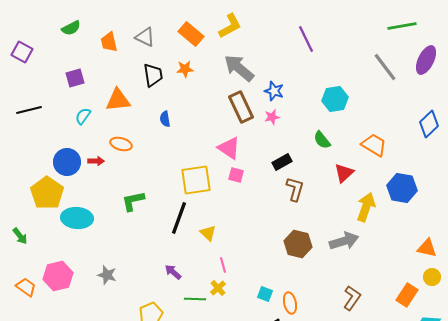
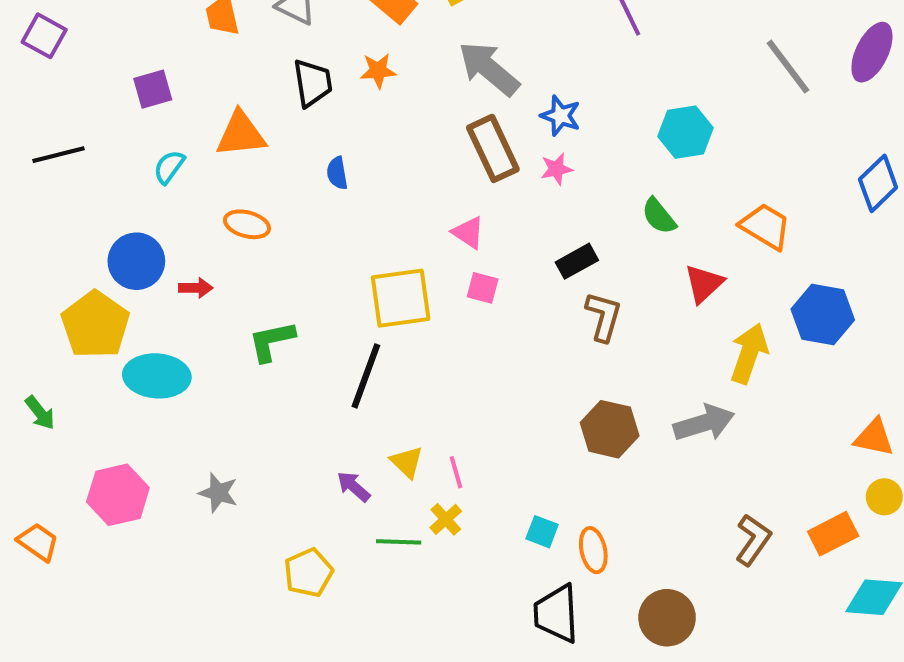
pink triangle: (229, 148) -> (468, 233), size x0.7
red arrow: (96, 161) -> (196, 288), moved
yellow triangle: (208, 233) -> (407, 462), moved
orange trapezoid: (26, 287) -> (38, 542), moved
orange rectangle: (407, 295) -> (833, 534), turned 30
brown L-shape: (352, 298) -> (753, 540), moved

